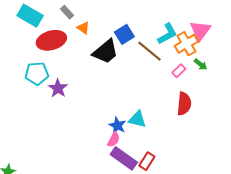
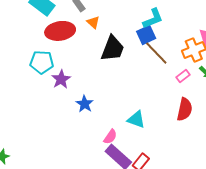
blue square: (124, 34) -> (146, 35), moved
cyan L-shape: (167, 34) -> (153, 19), moved
black trapezoid: (106, 52) -> (113, 49), turned -36
blue star: (117, 126) -> (85, 104), moved

